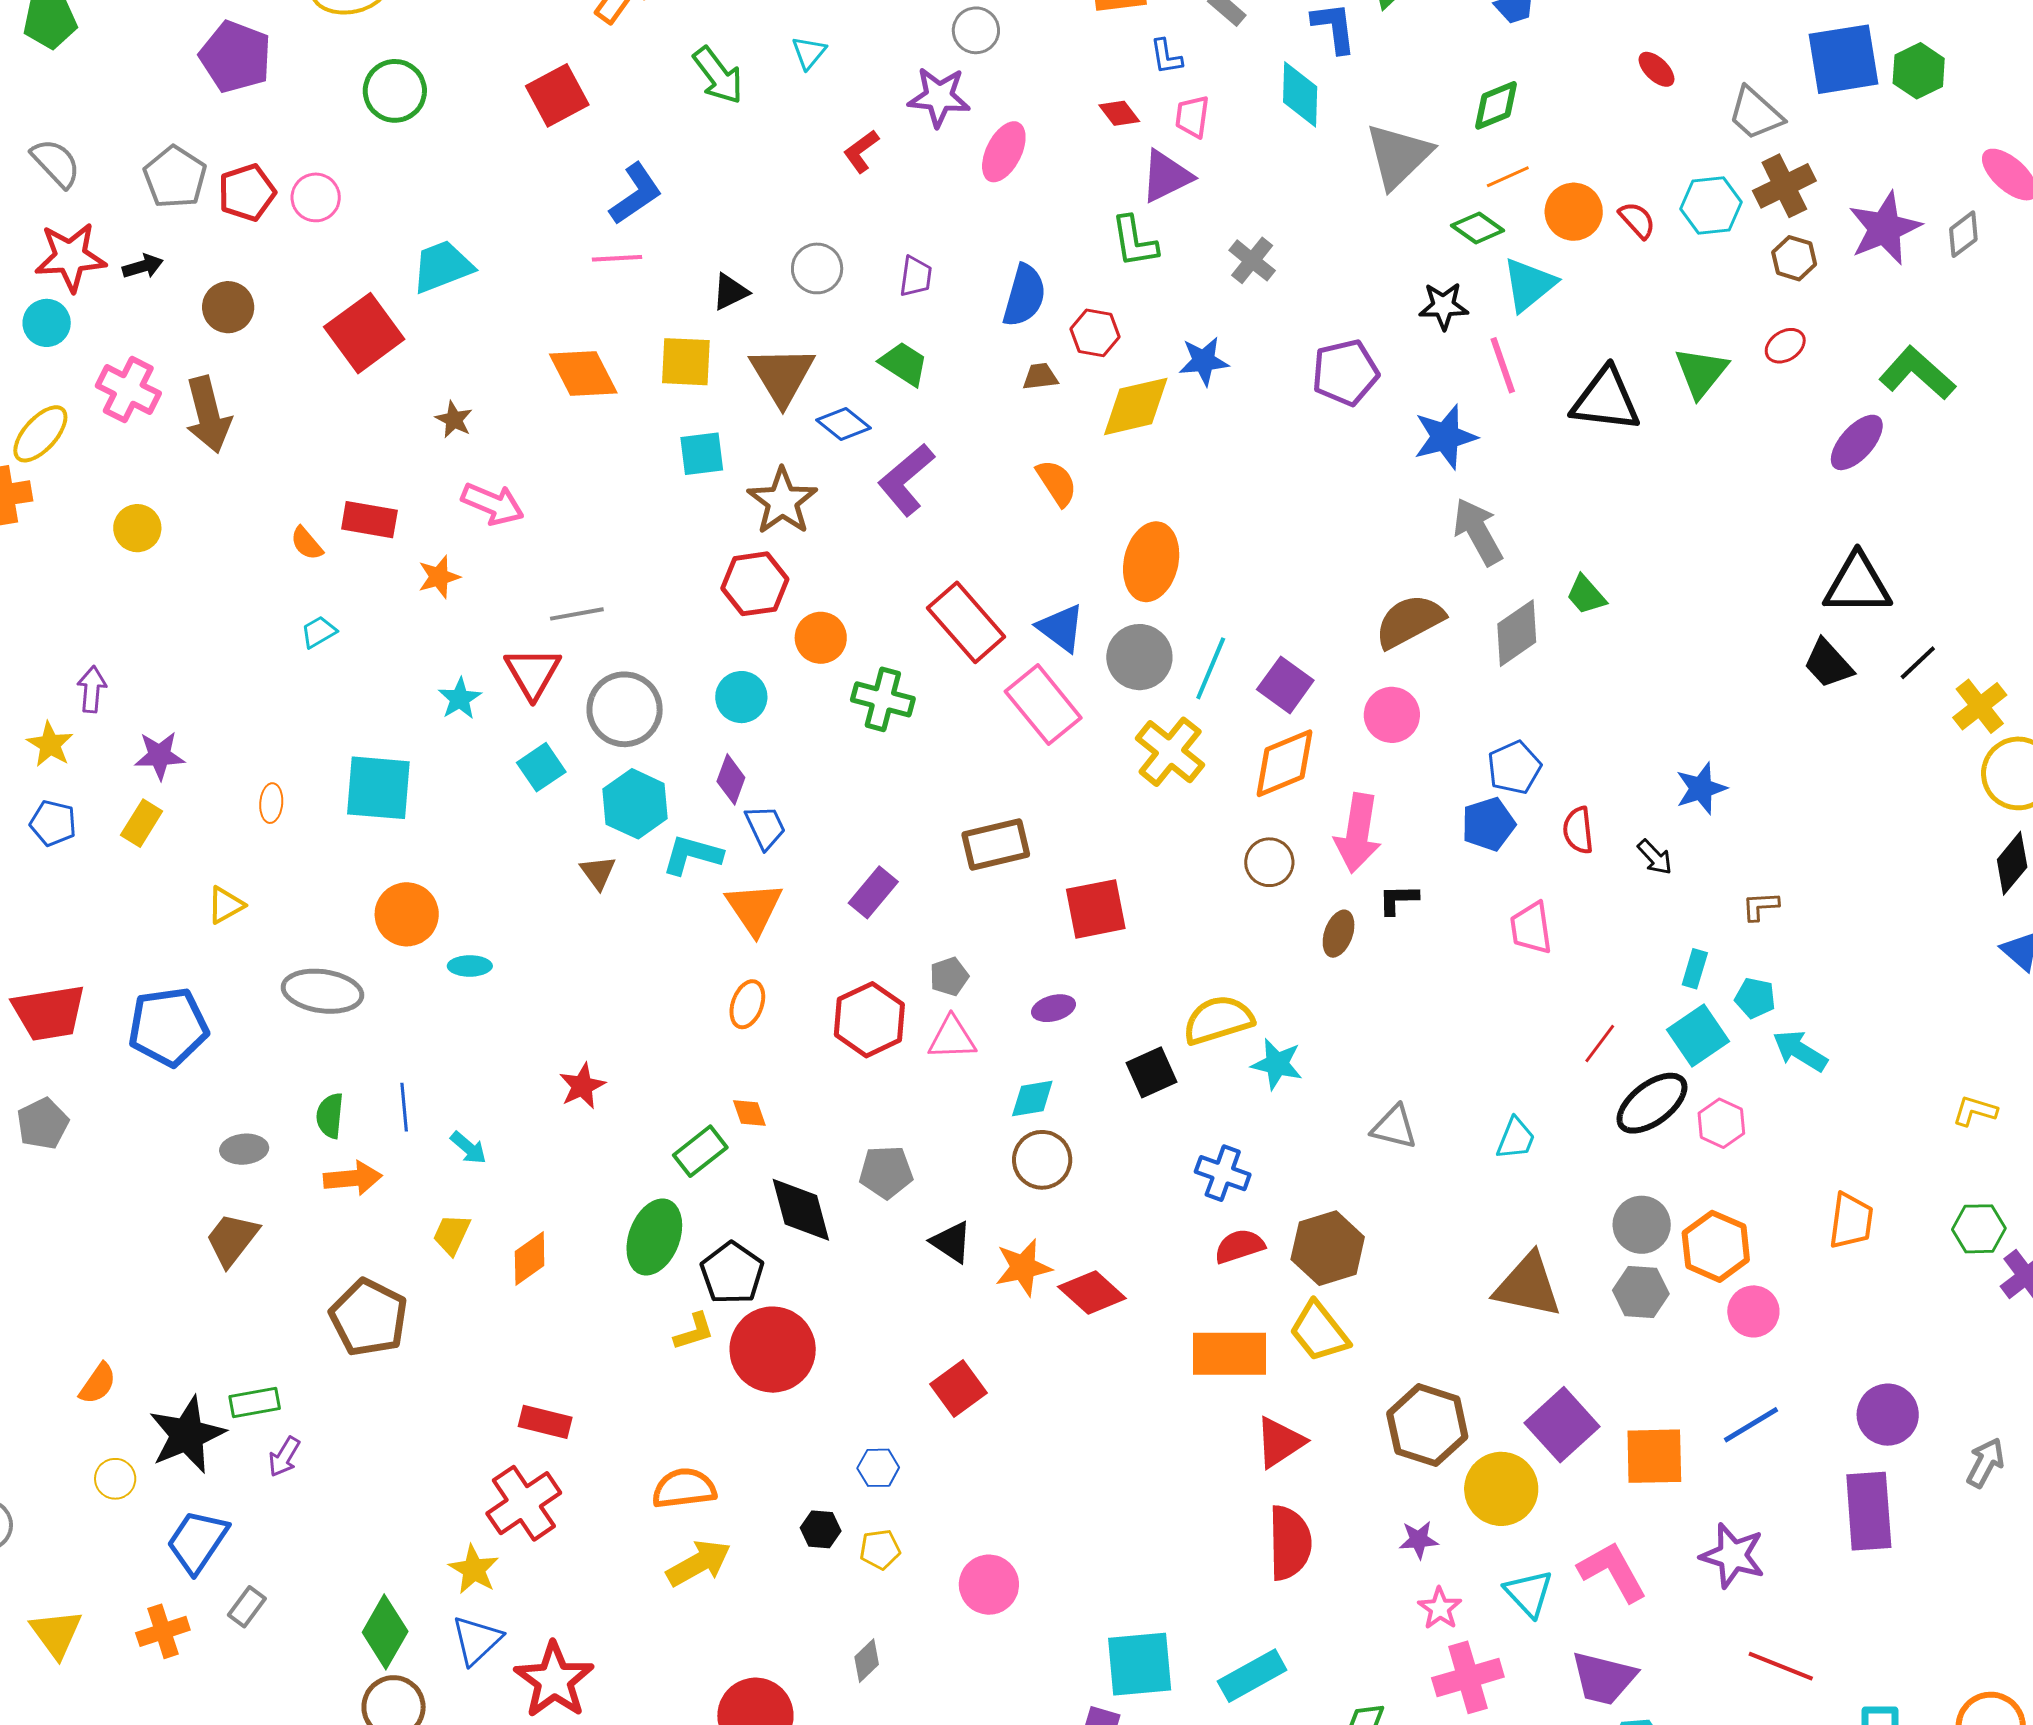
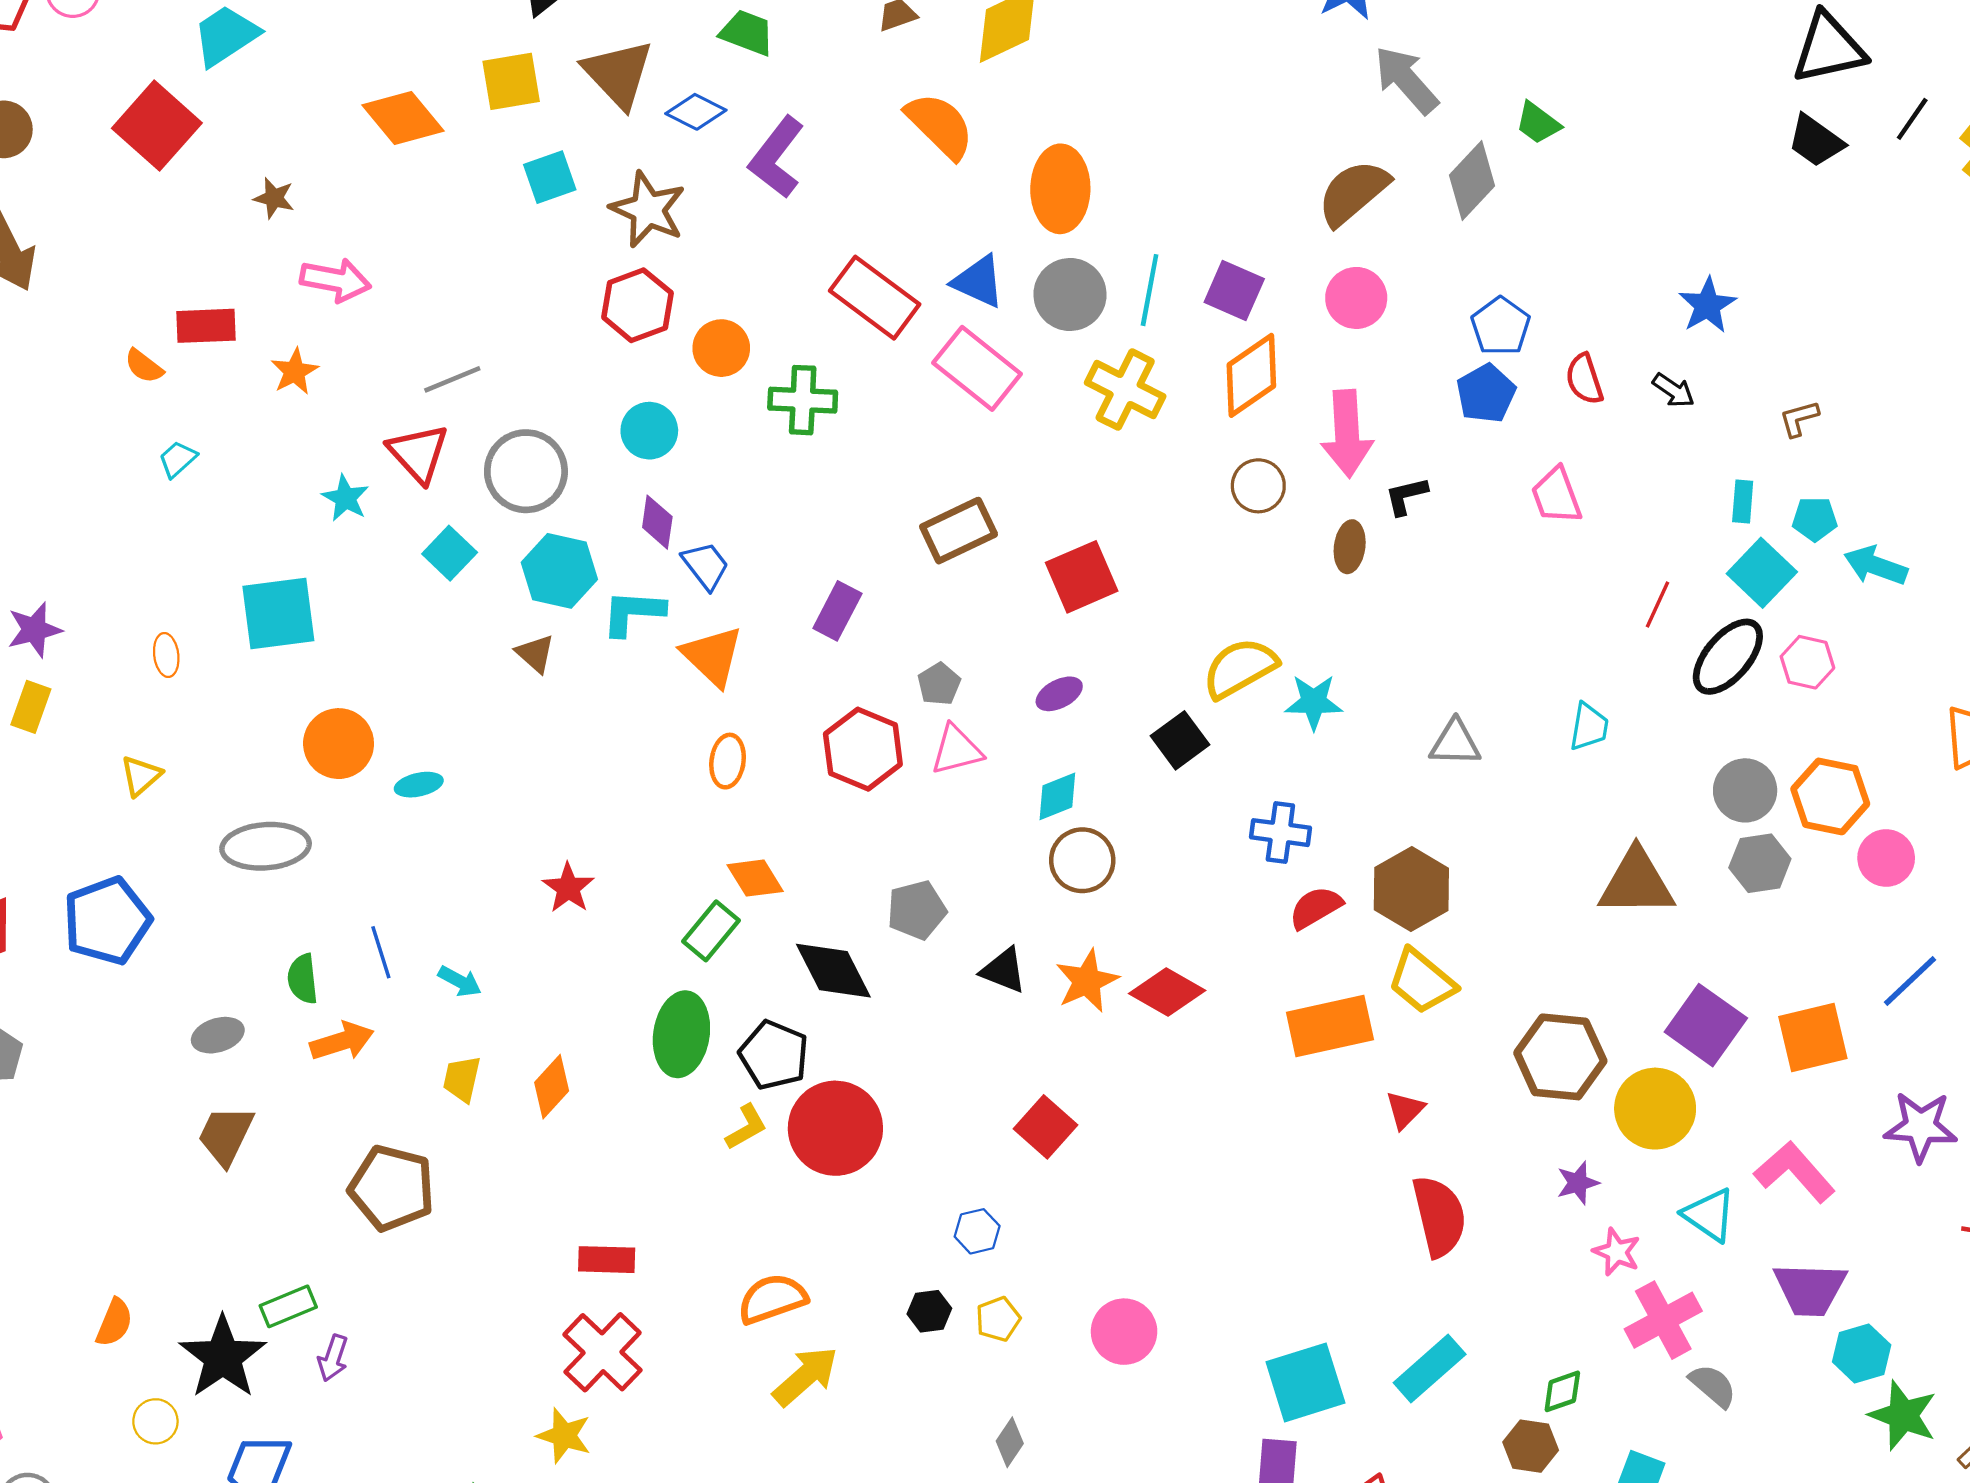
orange semicircle: (1057, 483) -> (940, 126), size x1.4
orange diamond: (749, 1113) -> (755, 878), size x1.4
red triangle: (1280, 1442) -> (1405, 1110), size x0.7

